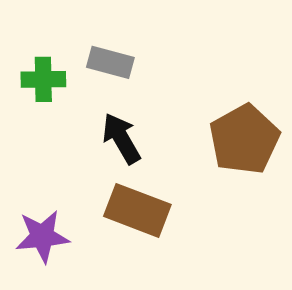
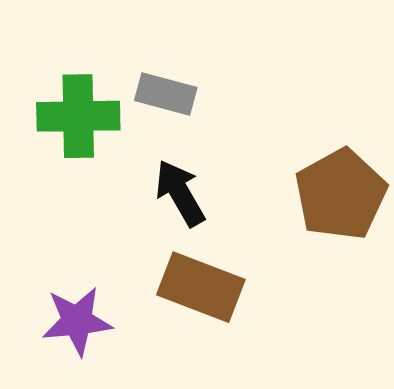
green cross: (43, 79) -> (78, 116), size x1.4

